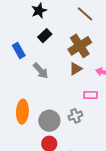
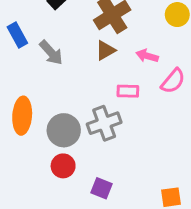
blue rectangle: (19, 51) -> (17, 35), moved
gray cross: (75, 116) -> (104, 123), size x1.5

